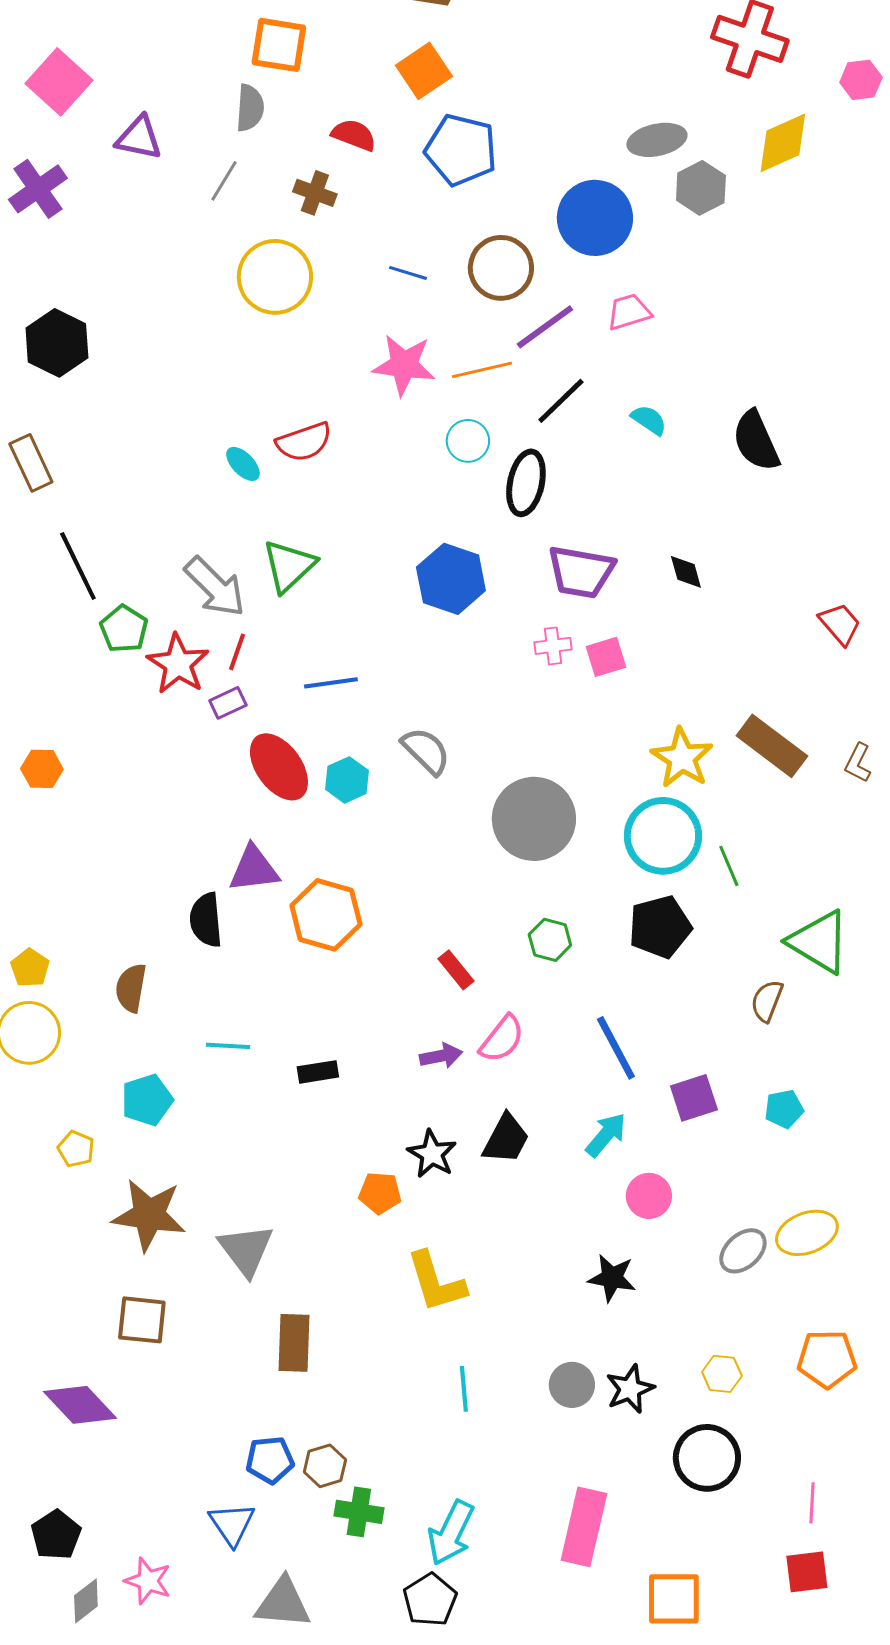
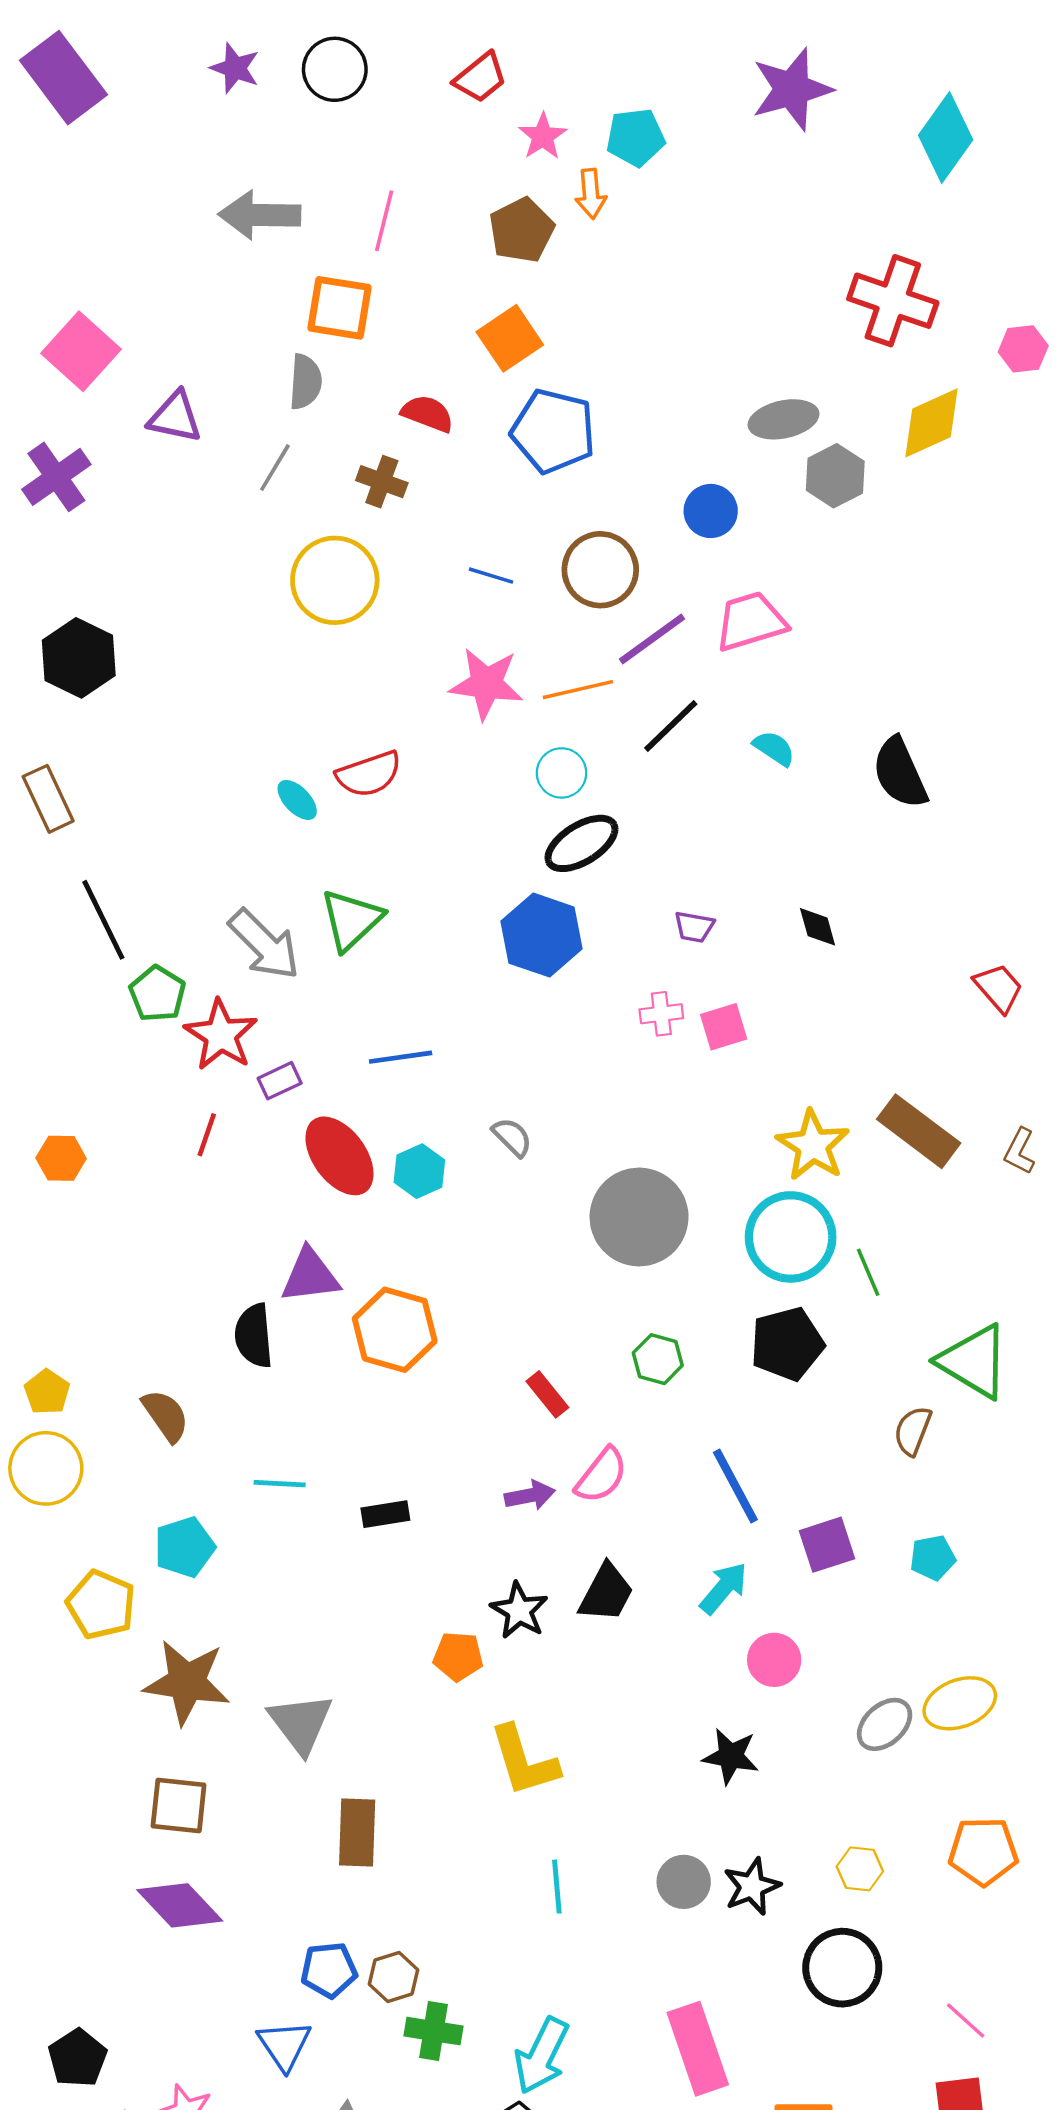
blue circle: (595, 218) -> (711, 511), size x0.6
pink trapezoid: (629, 312) -> (751, 621), size x1.4
black ellipse: (526, 483) -> (581, 843), moved, turned 46
purple trapezoid: (581, 572) -> (694, 927), size x0.5
red line: (237, 652) -> (207, 1135), moved
gray semicircle: (426, 751) -> (512, 1137), size x0.7
brown semicircle: (131, 988) -> (166, 1416), turned 135
yellow pentagon: (76, 1149) -> (101, 1605), size x1.6
purple diamond: (80, 1405) -> (180, 1905), moved
pink line: (812, 1503) -> (966, 2020), turned -51
pink rectangle: (584, 1527) -> (698, 2049), turned -32

